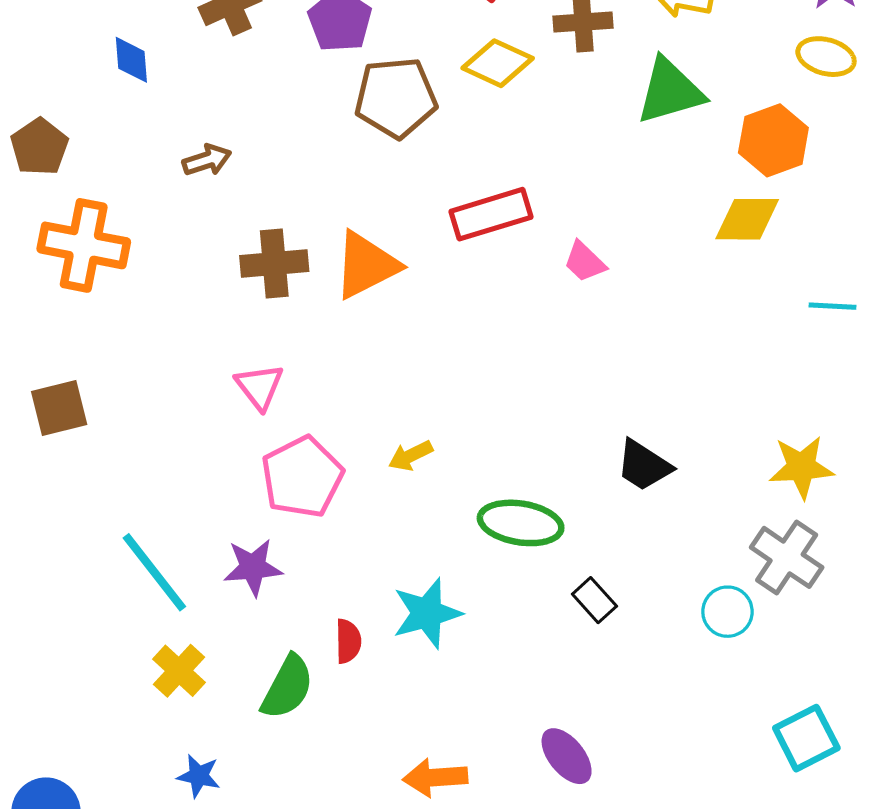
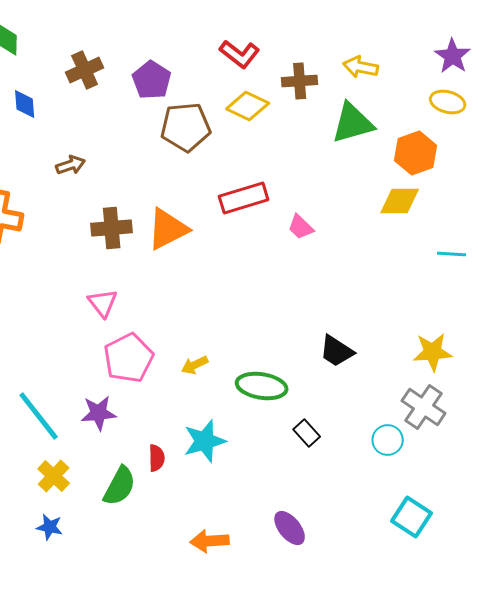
yellow arrow: (411, 456) -> (195, 365), moved
cyan square: (806, 738) -> (412, 517), moved, turned -30
blue star: (199, 776) -> (50, 527), moved

